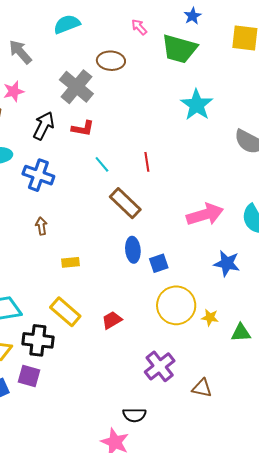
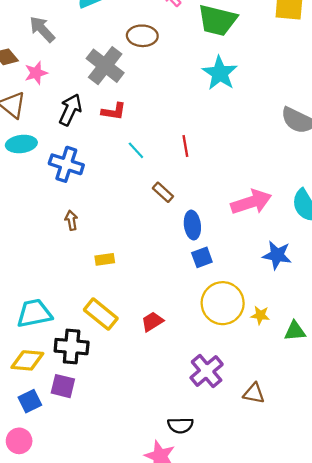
cyan star: (197, 105) -> (220, 73), moved
brown rectangle: (125, 203) -> (163, 192), size x0.6
blue ellipse: (133, 250) -> (192, 225), moved

